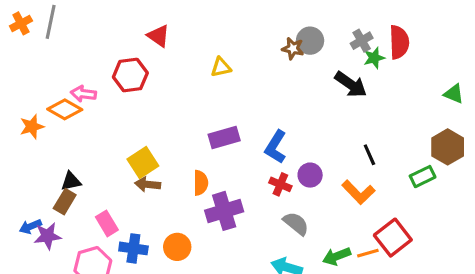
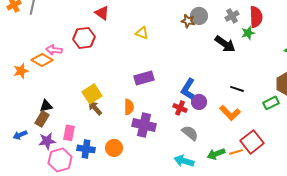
green star: (374, 58) -> (248, 33), moved
yellow triangle: (221, 67) -> (142, 33), turned 32
blue L-shape: (276, 147) -> (188, 89), moved
black line: (369, 155) -> (237, 89), turned -48
brown arrow: (148, 184) -> (95, 108), turned 42
purple cross: (224, 211) -> (144, 125), turned 30
pink rectangle: (107, 223) -> (69, 133), turned 42
purple star: (48, 236) -> (47, 141), moved

